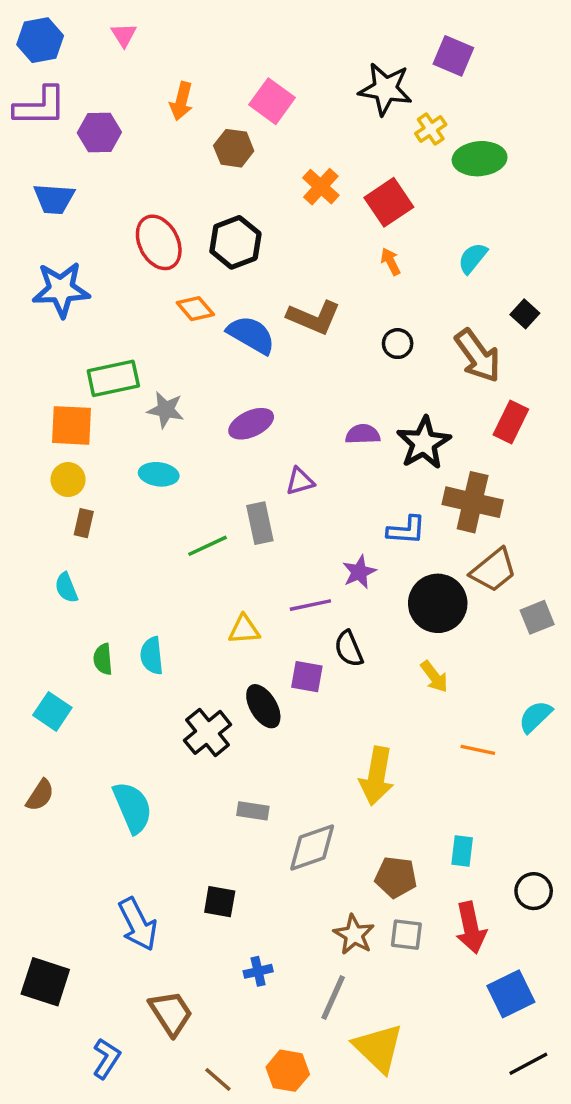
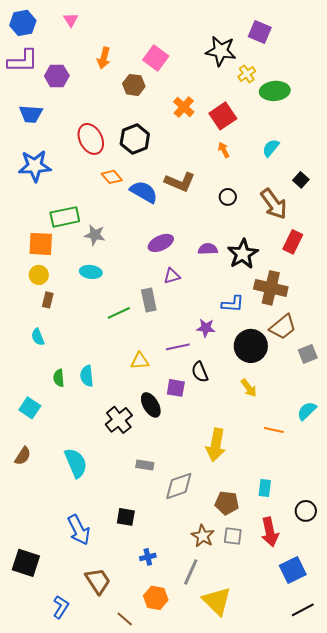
purple ellipse: (251, 424) -> (161, 243), moved
purple star: (359, 572) -> (206, 328), turned 30
orange hexagon: (288, 1071) -> (156, 598), moved

